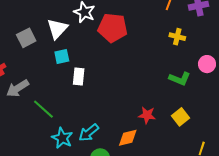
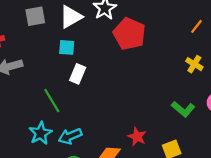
green line: (43, 109) -> (52, 101), moved

